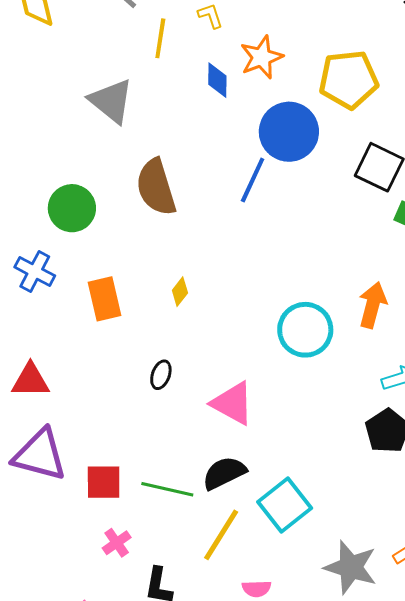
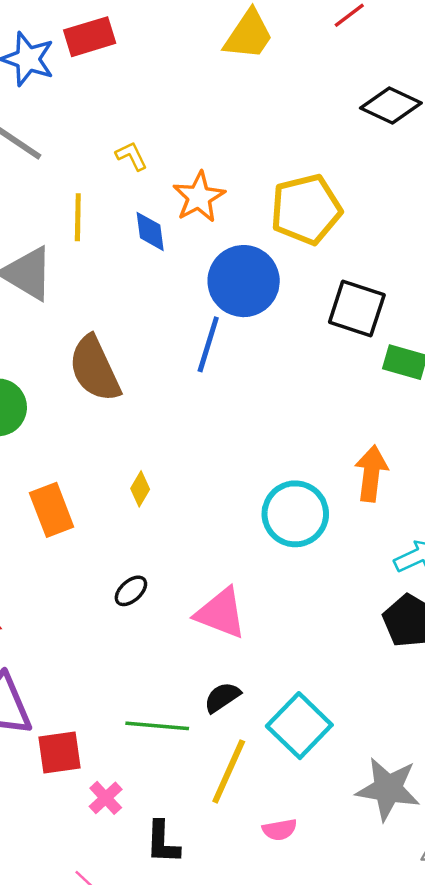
yellow line: (160, 38) -> (78, 217), moved
black ellipse: (161, 375) -> (131, 591), turned 36
black semicircle: (224, 473) -> (222, 697), size x0.7
red square: (104, 482) -> (60, 753), moved

